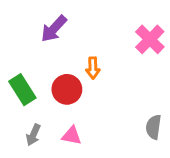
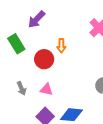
green rectangle: (22, 90) -> (16, 44), moved
gray arrow: (33, 135) -> (22, 88), turned -48

